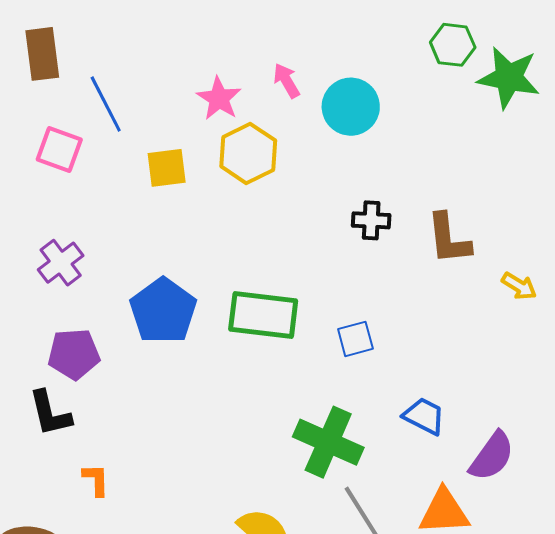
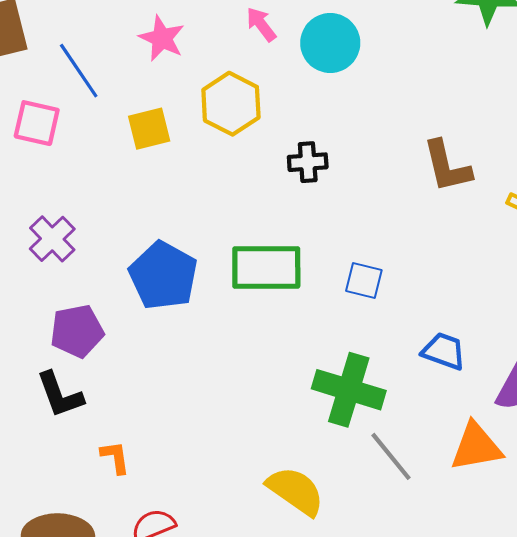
pink star: (219, 98) -> (162, 38), moved
black cross: (371, 220) -> (308, 162), moved
blue square: (355, 339) -> (364, 281), turned 36

